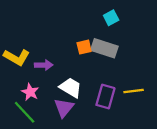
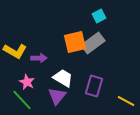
orange square: (84, 47) -> (75, 42), size x1.6
gray rectangle: (104, 48) -> (93, 43), turned -55
yellow line: (134, 91) -> (126, 101), moved, turned 36

